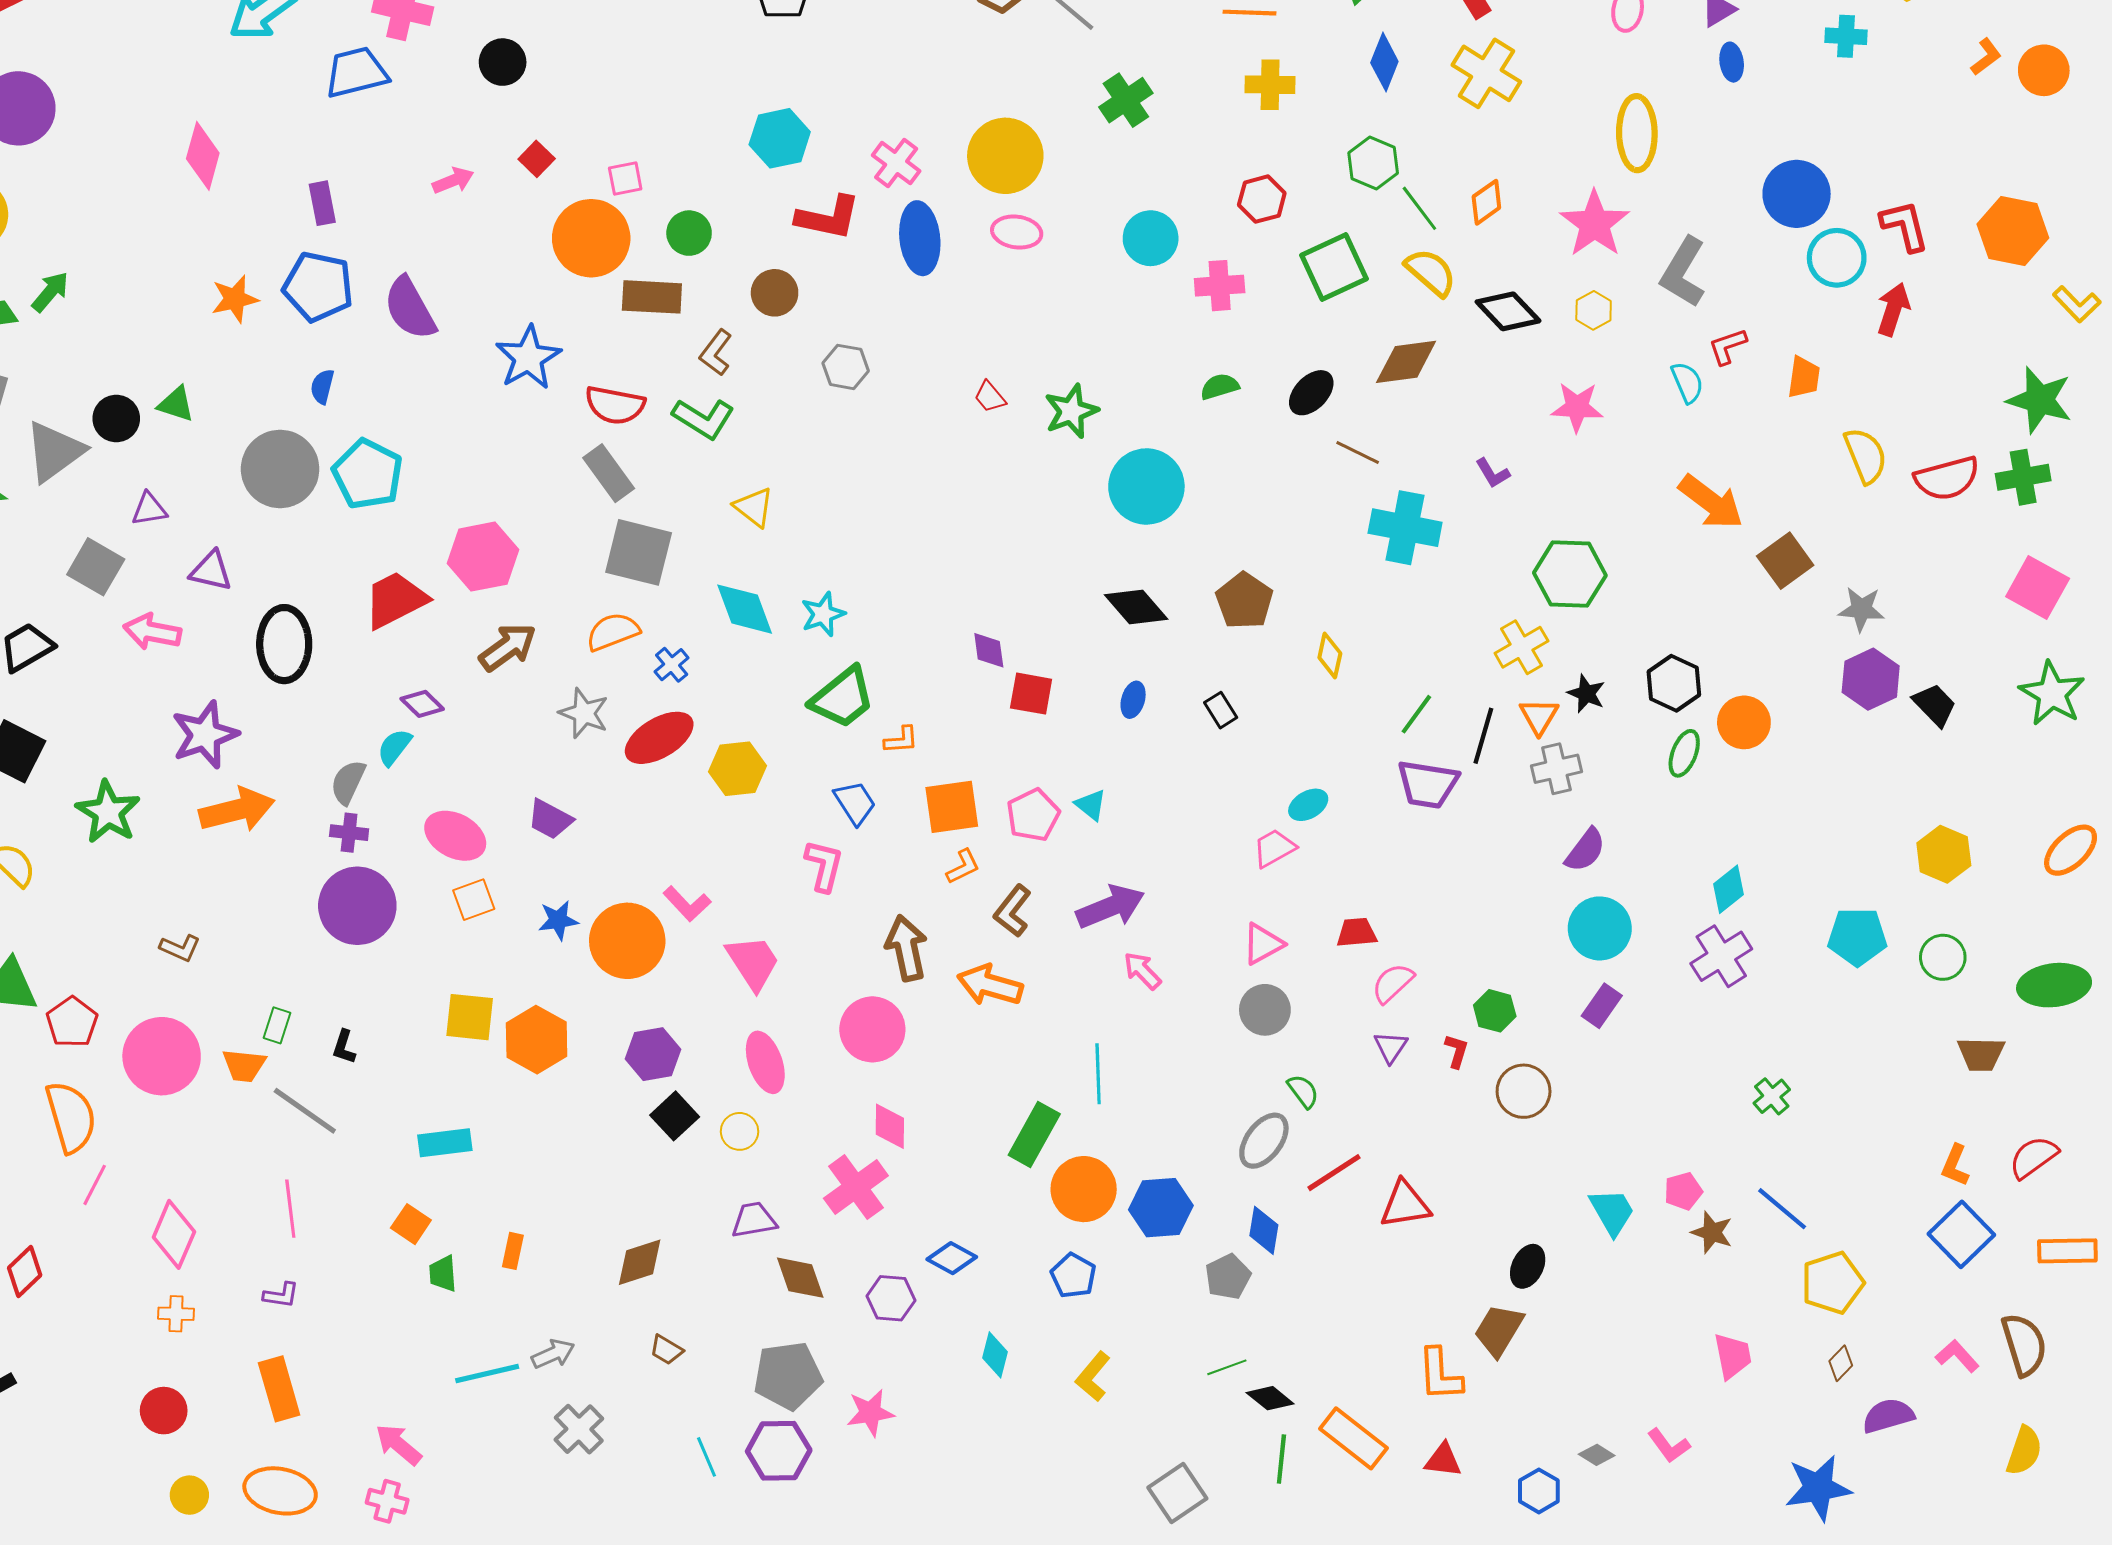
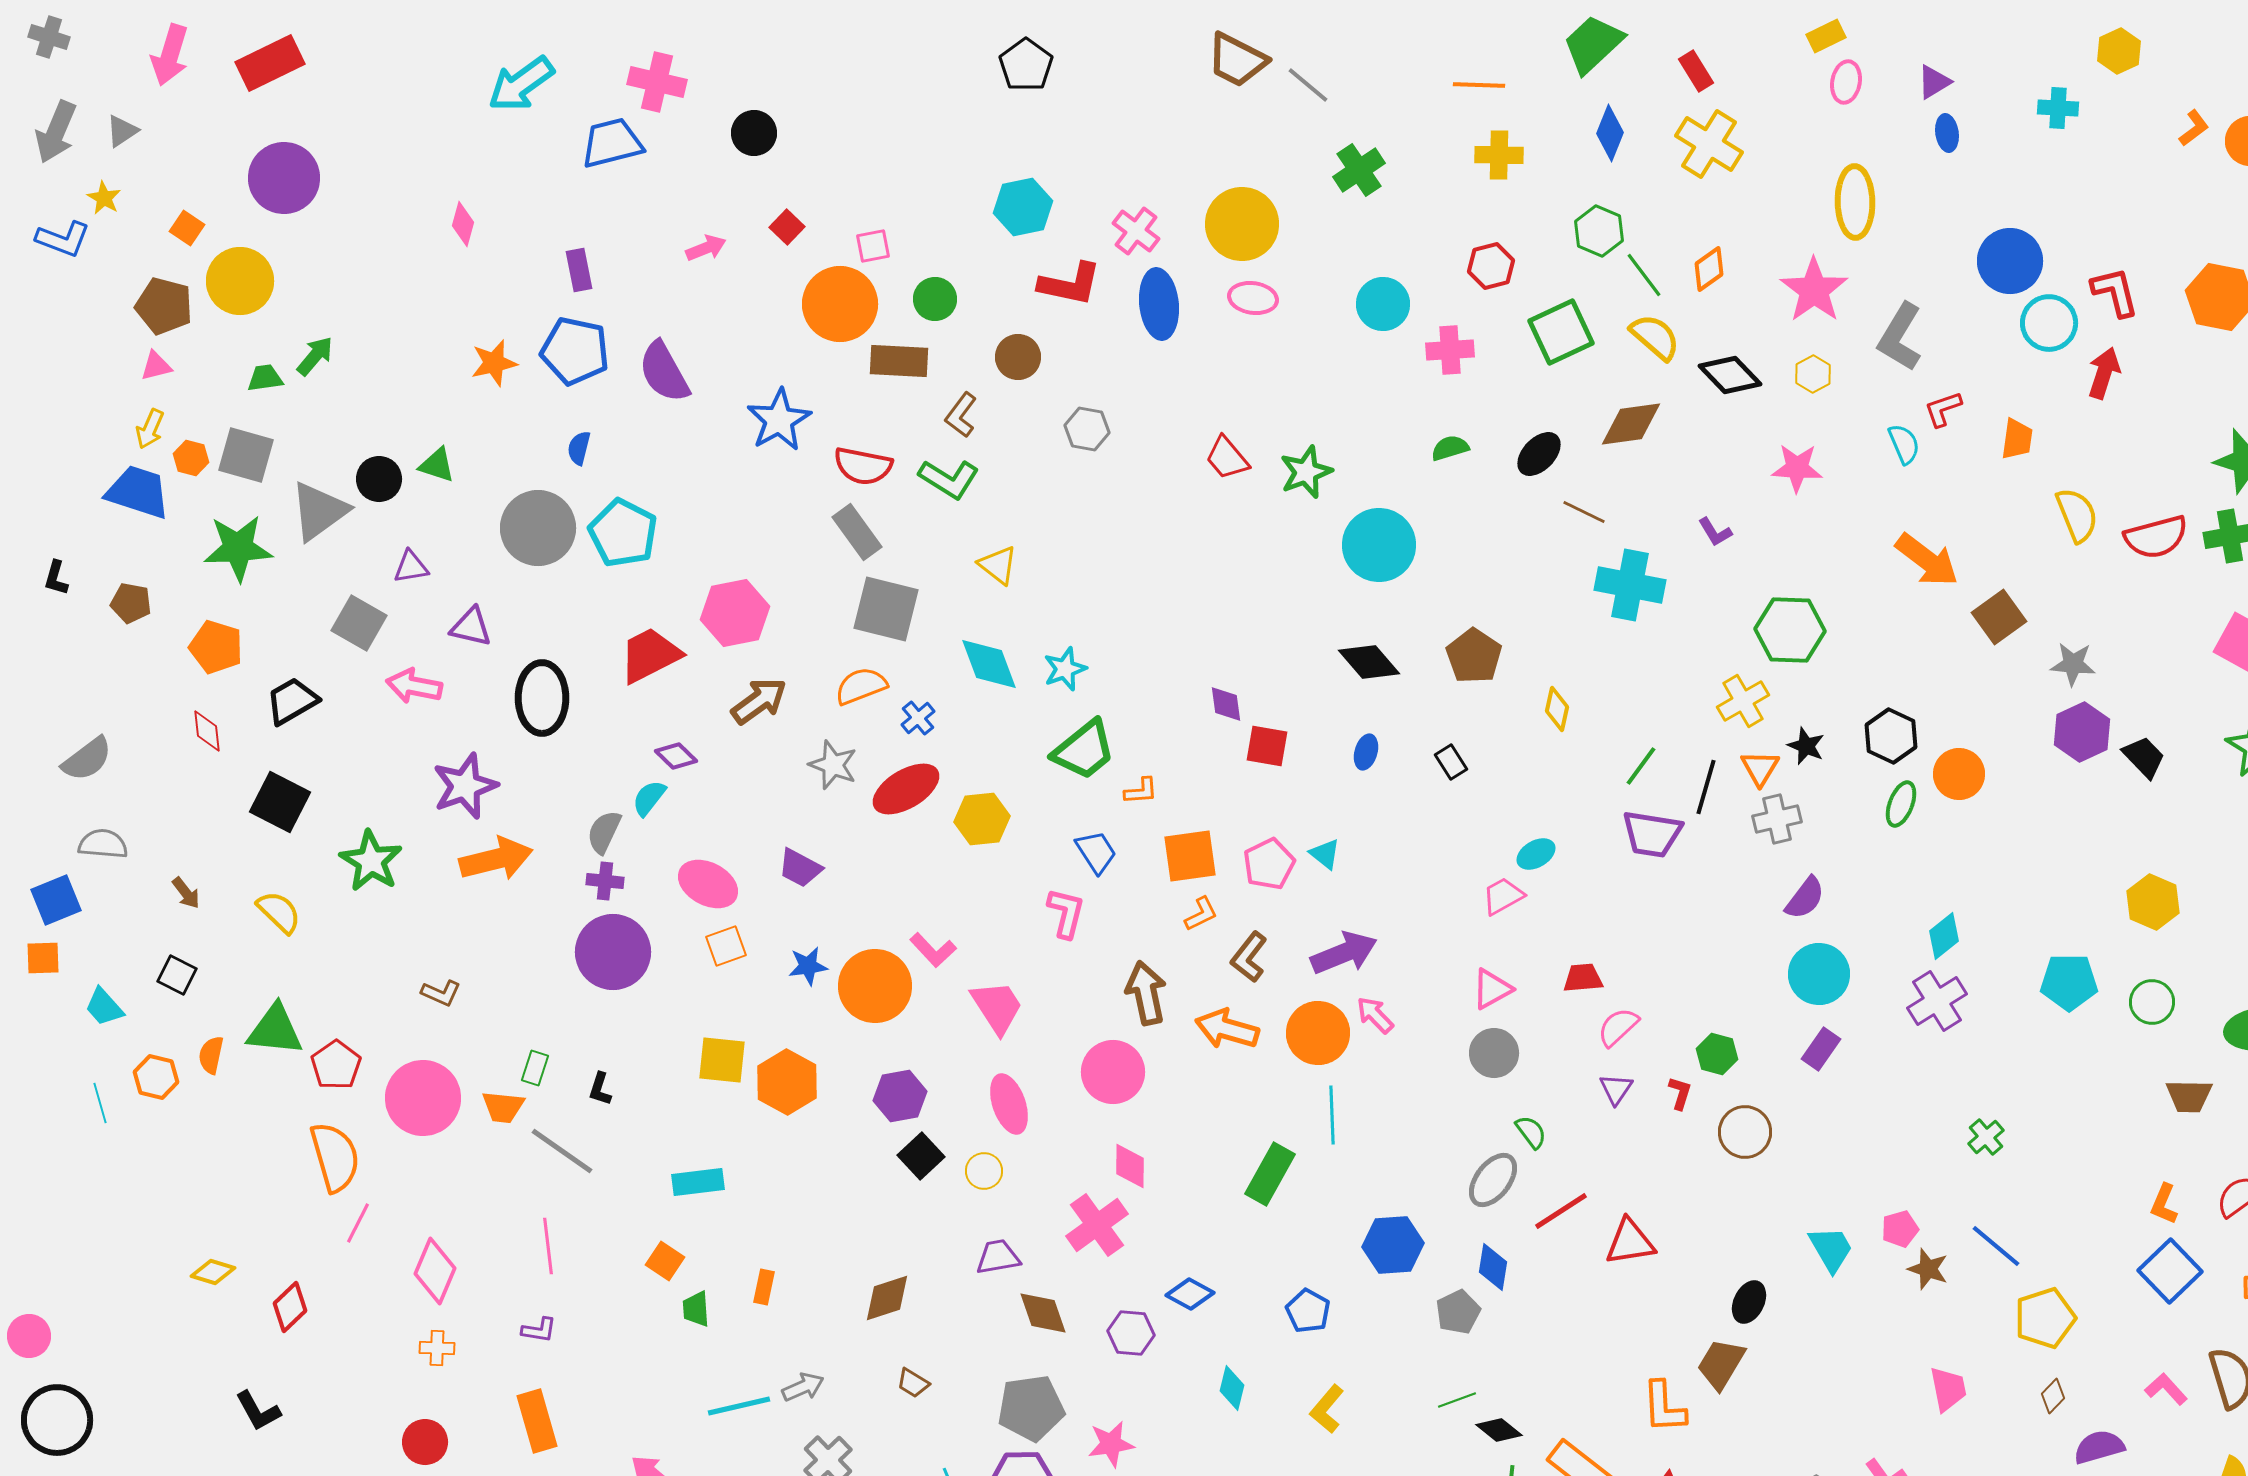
pink diamond: (203, 156) -> (463, 224), size x0.7
red trapezoid: (990, 397) -> (1227, 458), size x1.4
orange circle: (1084, 1189) -> (1318, 1033), moved

